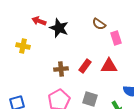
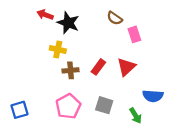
yellow cross: (23, 46) -> (58, 49), moved
red triangle: (109, 66) -> (126, 67), turned -42

